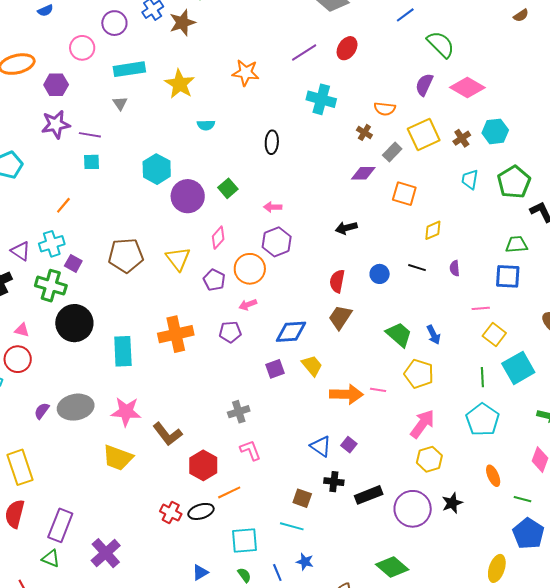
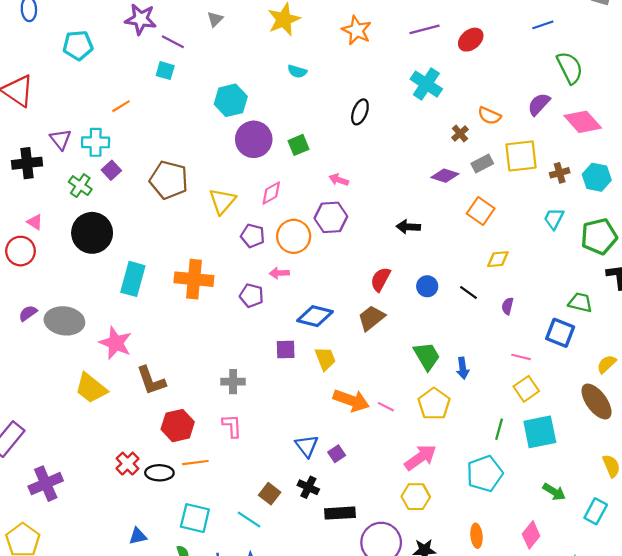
purple pentagon: (214, 280) -> (253, 236), turned -30
green cross: (51, 286) -> (80, 186), size x0.7

